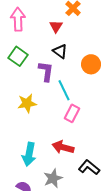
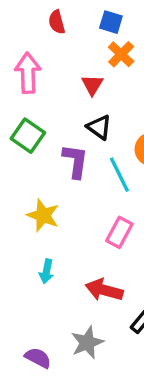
cyan line: (64, 90) -> (119, 175), moved
yellow star: (27, 103) -> (43, 215), turned 30
cyan arrow: (29, 154) -> (46, 271), moved, size x0.6

